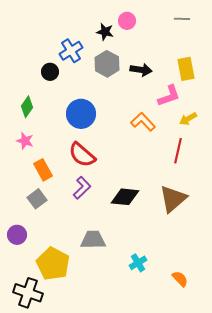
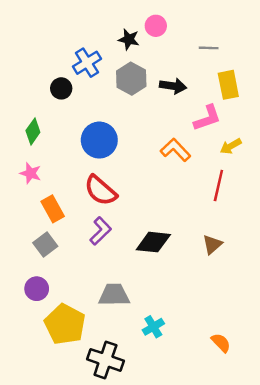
gray line: (182, 19) -> (209, 48), moved
brown triangle: (173, 199) -> (212, 244), size x0.6
purple circle: (17, 235) -> (37, 289), moved
cyan cross: (138, 263) -> (153, 327), moved
black cross: (28, 293) -> (105, 360), moved

